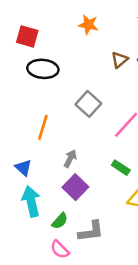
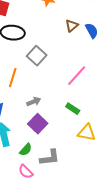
gray square: (88, 104) -> (37, 56), moved
gray arrow: (70, 159) -> (34, 102), turned 40

